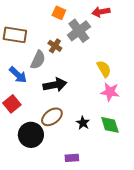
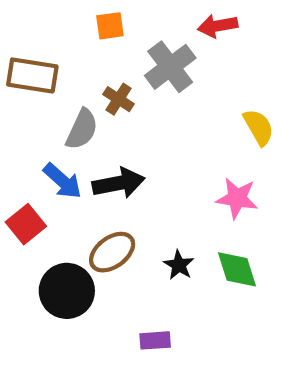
orange square: (59, 13) -> (110, 26), moved, turned -32
yellow semicircle: (104, 69) -> (259, 127), moved
blue arrow: (18, 75) -> (62, 181), moved

